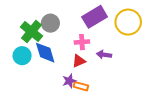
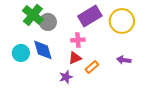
green cross: (32, 32) -> (33, 15), moved
purple arrow: (104, 55) -> (124, 60), moved
orange rectangle: (81, 86) -> (92, 67), moved, turned -56

